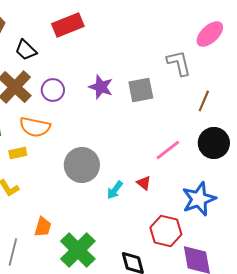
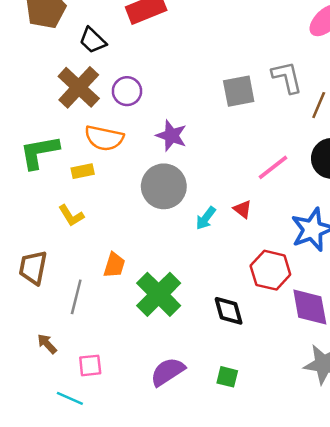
gray L-shape: (179, 63) -> (287, 77), moved
purple star: (101, 87) -> (171, 136), moved

